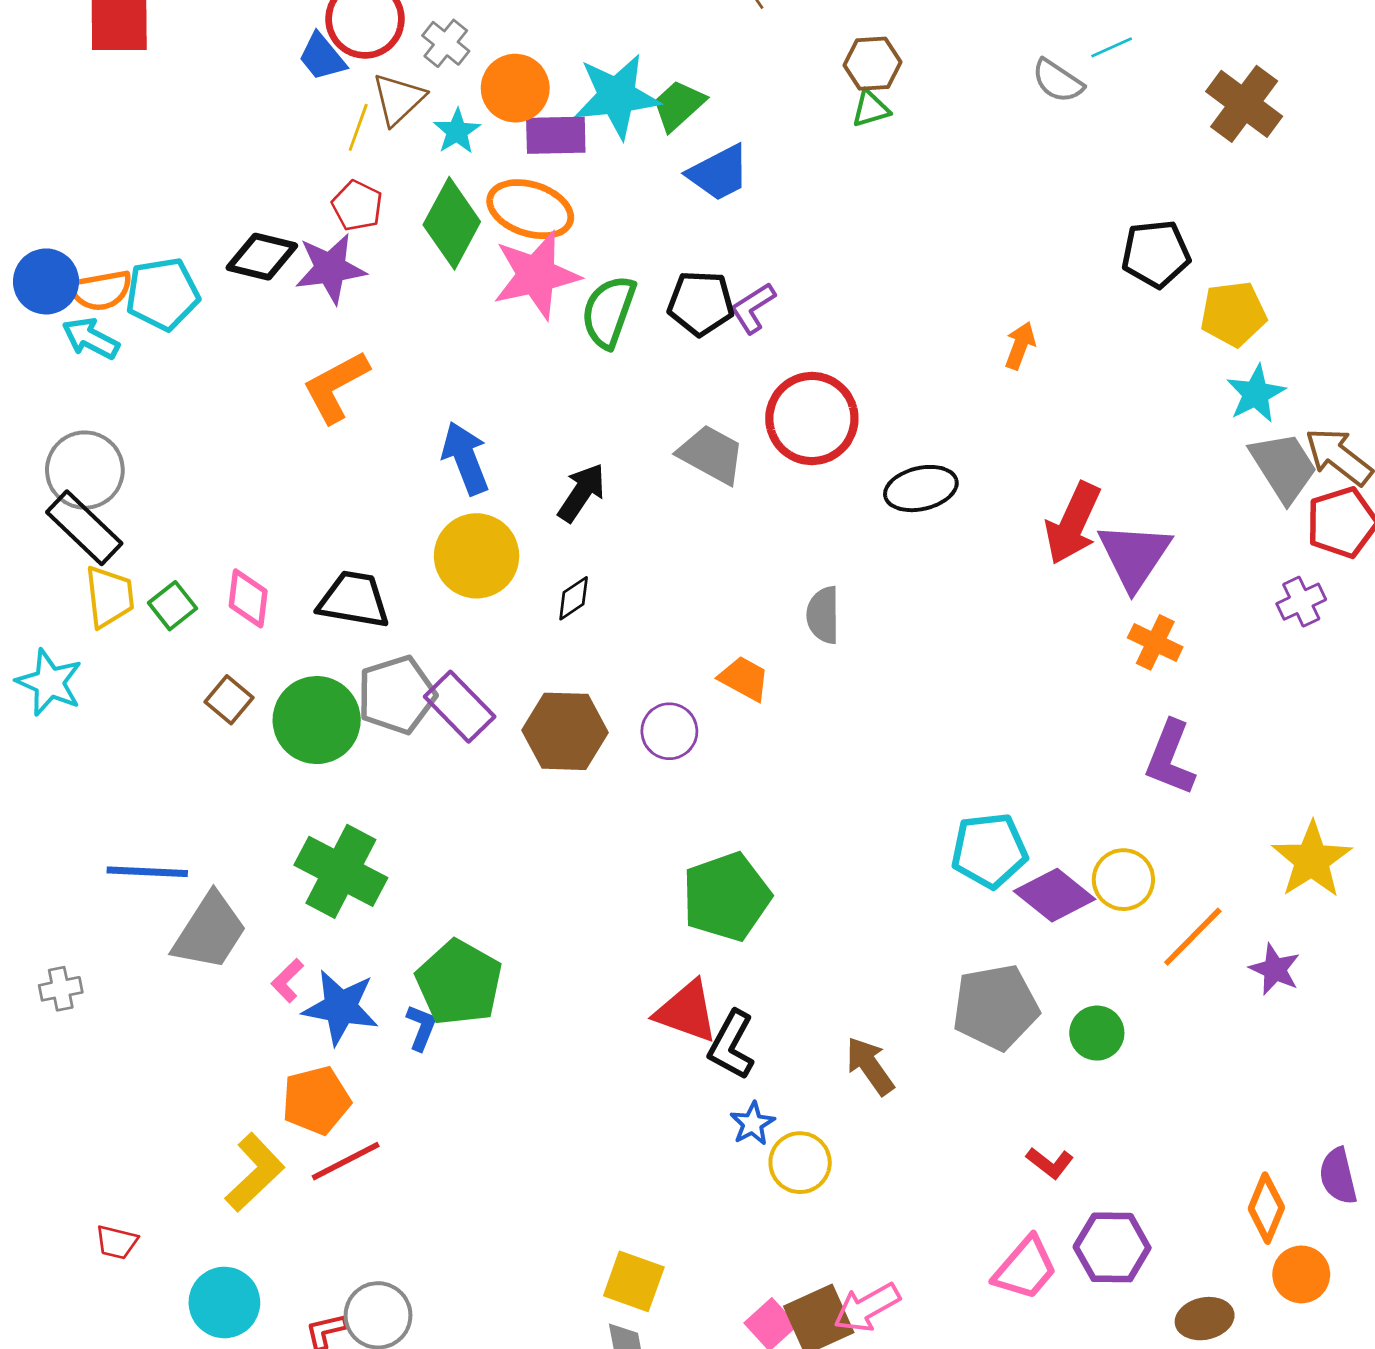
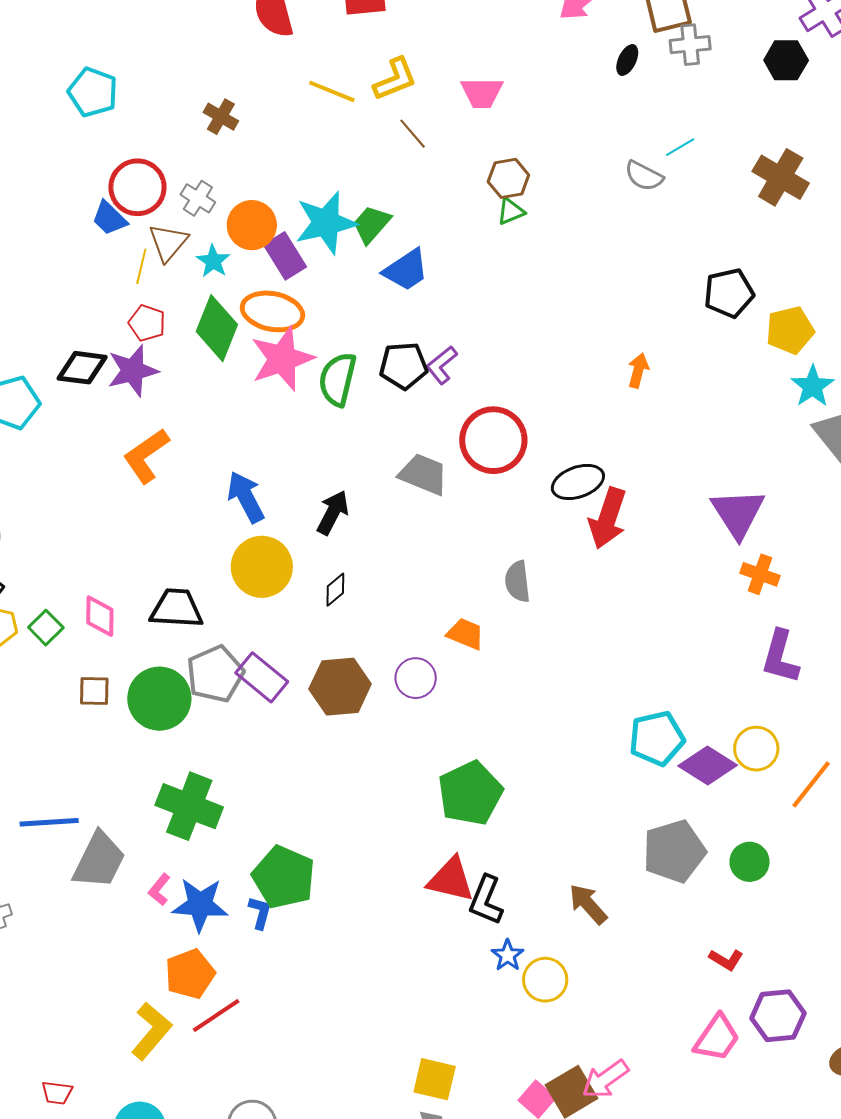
purple rectangle: (556, 135) -> (285, 256), turned 66
red arrow: (1073, 523) -> (608, 518), moved
brown square: (229, 700) -> (94, 691), turned -32

